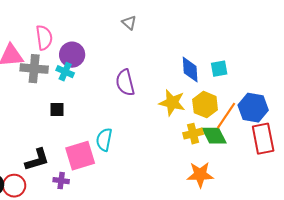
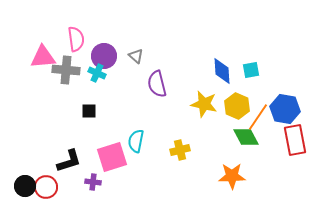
gray triangle: (129, 23) -> (136, 56), moved
yellow cross: (193, 134) -> (180, 150), moved

